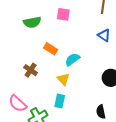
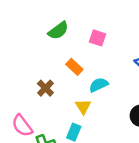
pink square: (63, 14) -> (98, 38), moved
green semicircle: (32, 22) -> (58, 31), turned -36

